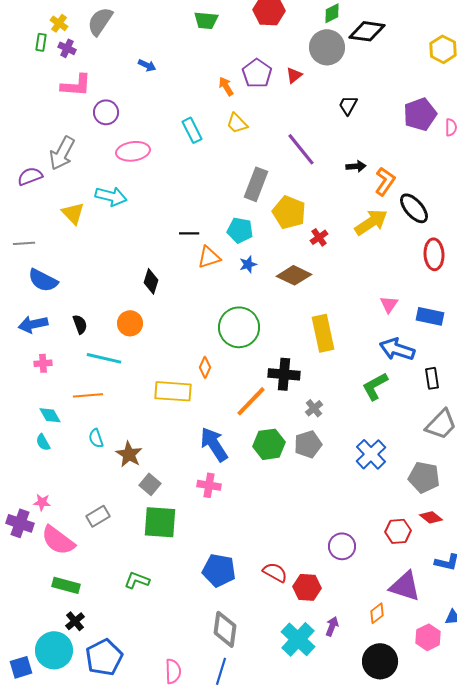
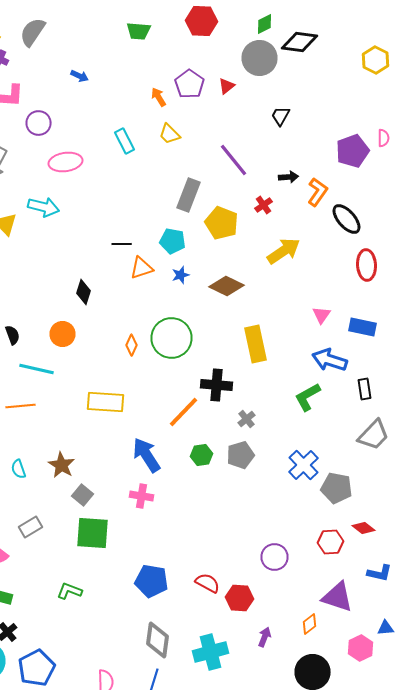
purple pentagon: (420, 114) -> (352, 151), moved
yellow arrow: (371, 222) -> (284, 251), moved
red cross: (319, 237) -> (264, 205), moved
orange diamond: (205, 367) -> (132, 345), moved
cyan semicircle: (96, 438) -> (18, 469), moved
green hexagon: (269, 444) -> (202, 455), size x0.7
gray pentagon: (424, 477) -> (336, 488), moved
cyan cross: (298, 639) -> (210, 652), moved, turned 32

